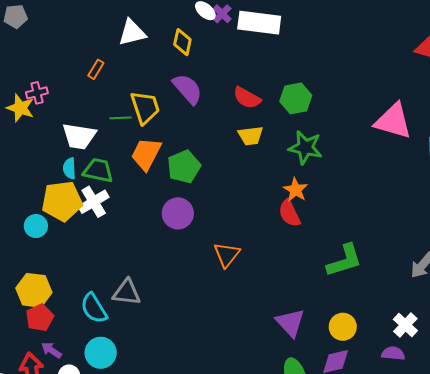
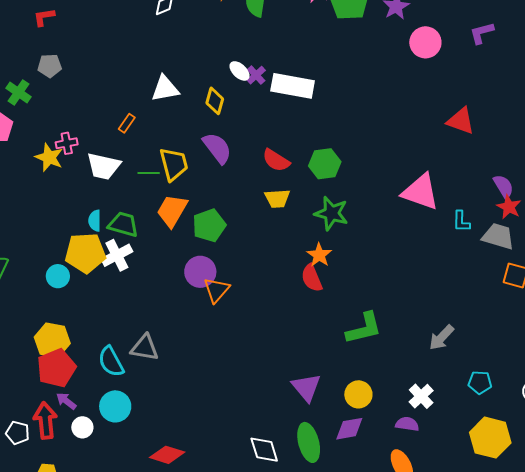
white trapezoid: (79, 136) -> (104, 166), moved
orange triangle: (227, 255) -> (217, 290), moved
red pentagon: (40, 318) -> (56, 368), size x1.4

